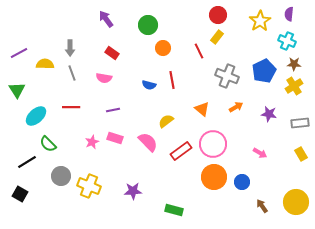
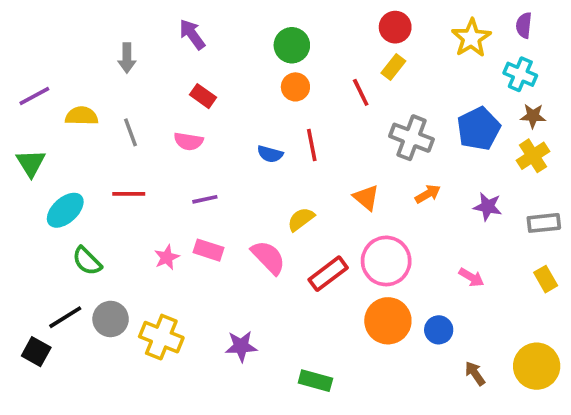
green circle: (148, 25) -> (292, 45), moved
gray arrow: (70, 48) -> (127, 58), moved
black line: (27, 162) -> (65, 317), moved

